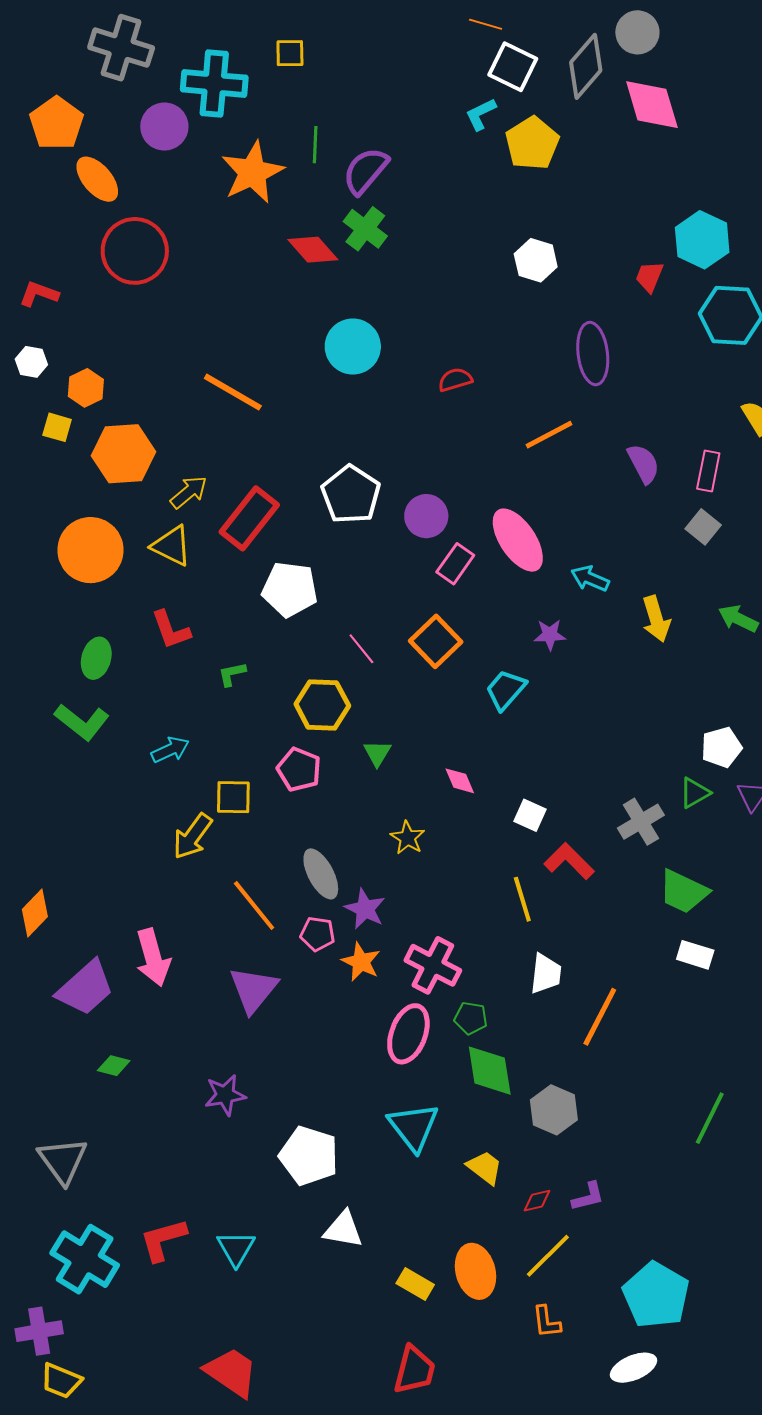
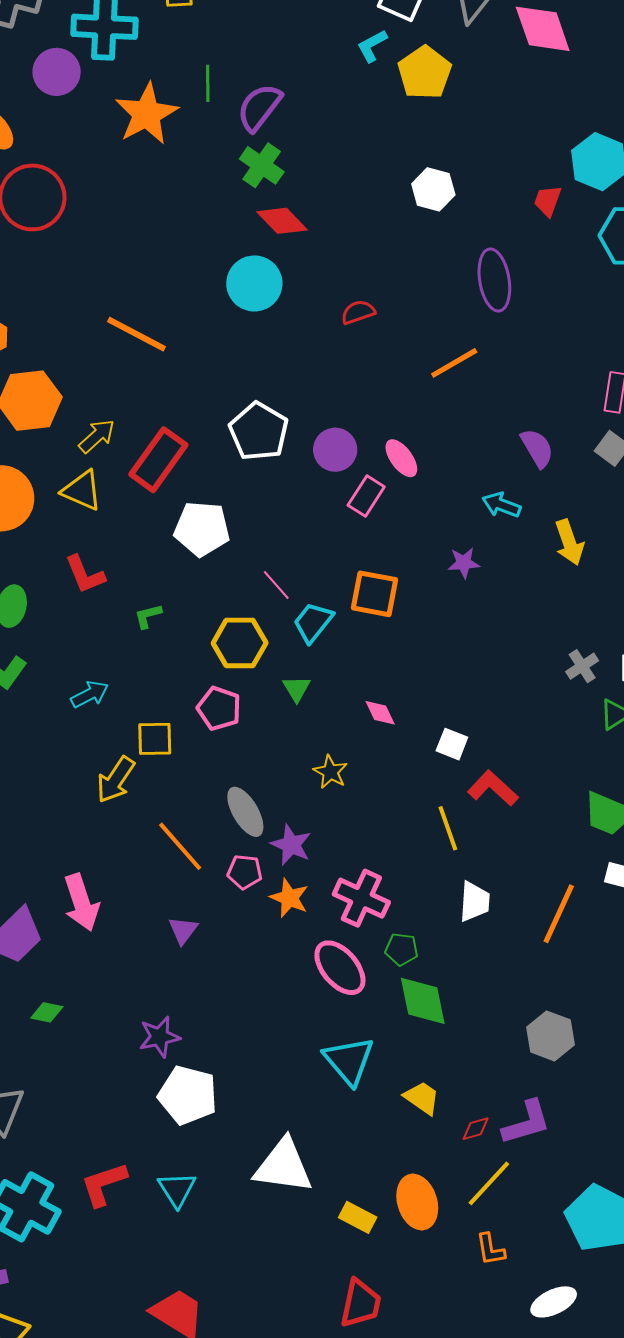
red diamond: (313, 250) -> (282, 221), moved
purple semicircle: (643, 464) -> (537, 448), moved
pink ellipse: (518, 540) -> (401, 458), moved, size x0.6
orange square: (436, 641) -> (374, 594), moved, turned -33
cyan trapezoid: (506, 690) -> (313, 622), moved
gray cross: (641, 822) -> (582, 666), moved, size x0.7
purple triangle: (253, 990) -> (183, 930), size x0.6
orange line: (600, 1017) -> (559, 914), moved
pink ellipse: (408, 1034) -> (340, 968), turned -58
gray hexagon: (554, 1110) -> (551, 1036), moved
white pentagon: (309, 1156) -> (188, 1095), moved
purple L-shape: (588, 1197) -> (526, 1123), size x1.5
white triangle: (343, 1230) -> (283, 1166), size x1.5
white ellipse: (634, 1368) -> (554, 1302), moved

